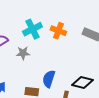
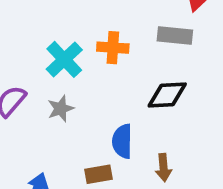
black diamond: (83, 83) -> (167, 95), moved

